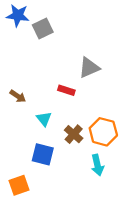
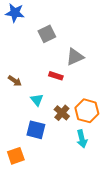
gray square: (43, 28) -> (47, 34), moved

